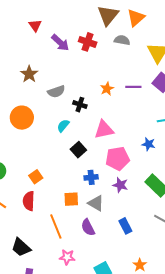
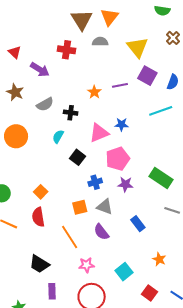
red triangle: (35, 25) -> (15, 52), moved
purple arrow: (60, 43) -> (40, 70), moved
blue star: (149, 144) -> (121, 124), moved

